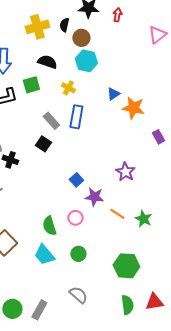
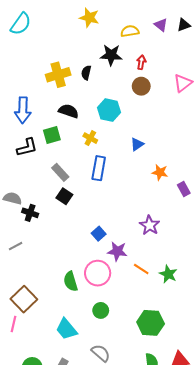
brown circle: (81, 38) -> (141, 86), moved
orange star: (133, 108) -> (160, 172), moved, size x0.7
gray rectangle: (51, 121) -> (60, 172), moved
pink circle: (75, 218) -> (98, 273), size x1.6
cyan trapezoid: (44, 255) -> (66, 329), moved

